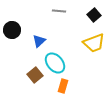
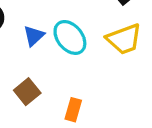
cyan ellipse: (55, 63) -> (70, 37), moved

